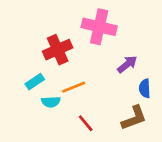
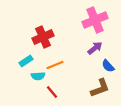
pink cross: (99, 27) -> (95, 20), moved, turned -35
blue semicircle: (145, 88) -> (108, 66), turned -40
red line: (86, 123) -> (52, 92), moved

